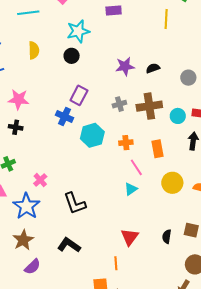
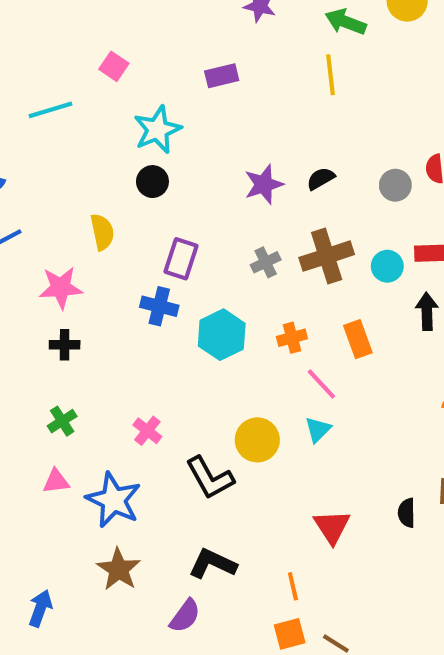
yellow semicircle: (34, 50) -> (102, 232), moved
pink cross: (40, 180) -> (147, 431), moved
yellow circle: (172, 183) -> (257, 440), moved
orange line: (116, 263) -> (293, 586), moved
purple semicircle: (32, 267) -> (185, 616), moved

